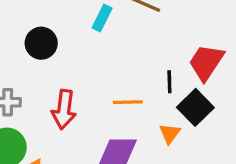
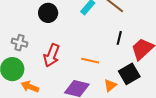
black line: (169, 82) -> (119, 38), moved

